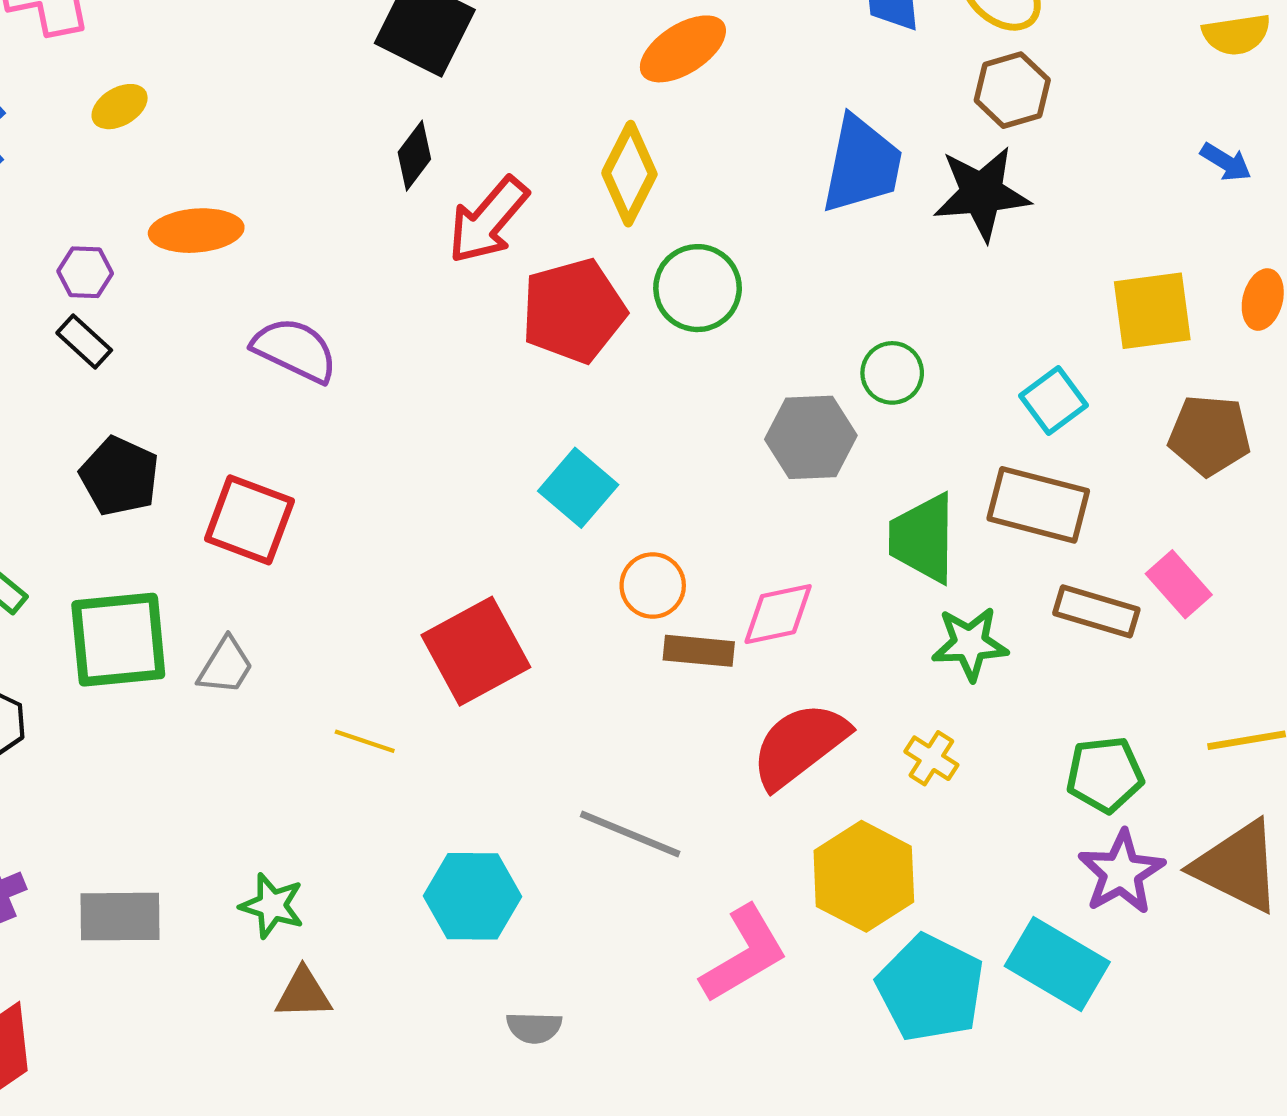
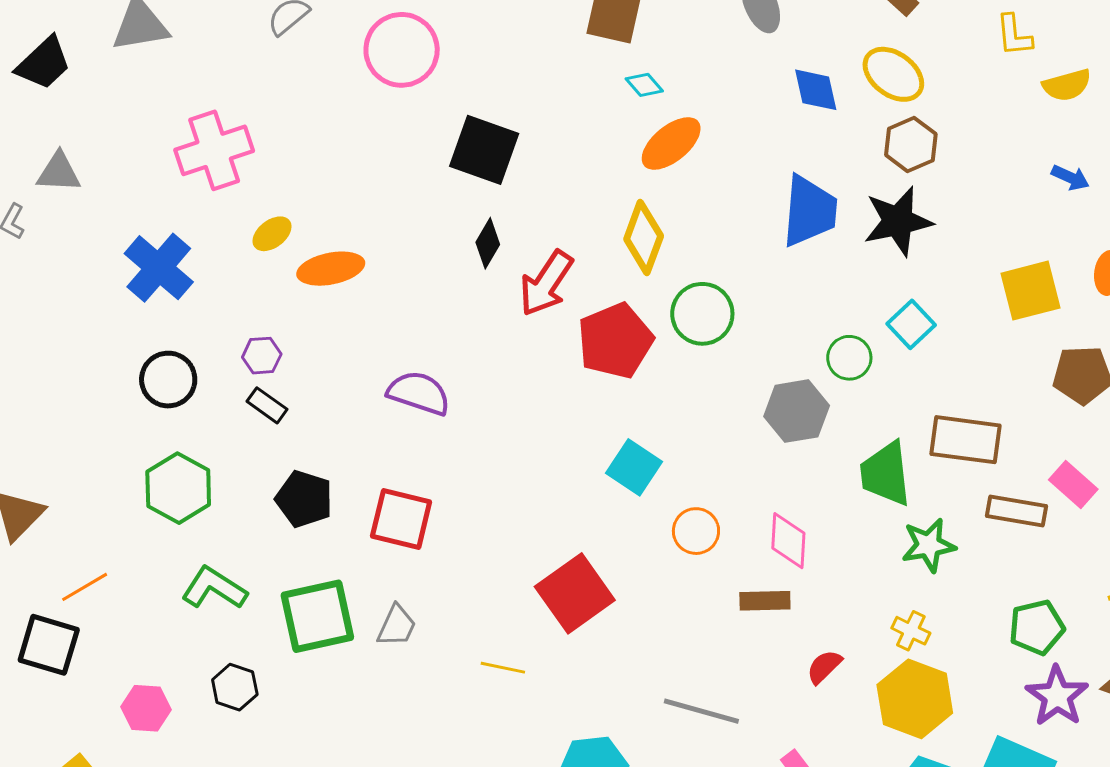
orange ellipse: (196, 231) -> (331, 269), moved
cyan square: (1054, 401) -> (911, 324), moved
pink diamond: (778, 614) -> (788, 541), turned -68
brown rectangle: (699, 651) -> (765, 601), moved
red semicircle: (799, 745) -> (824, 667), moved, size x0.5
yellow hexagon: (864, 876) -> (915, 699), moved

